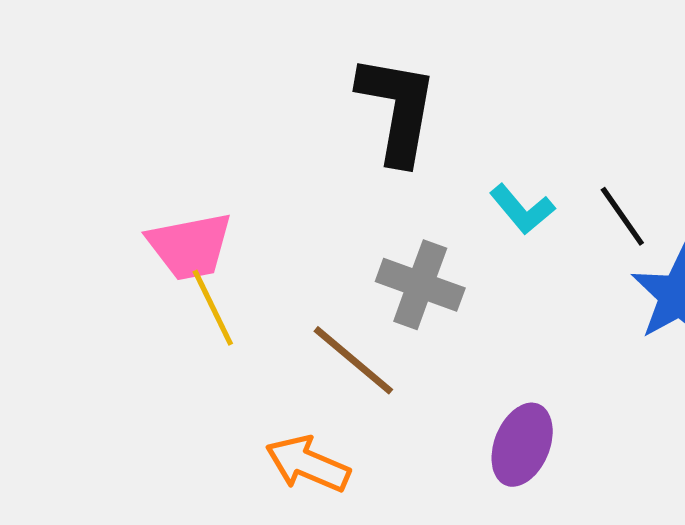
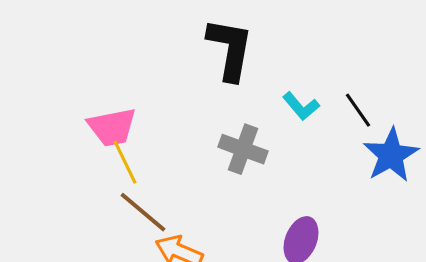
brown line: (353, 360) -> (143, 212), moved

